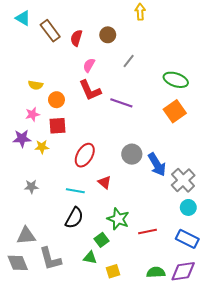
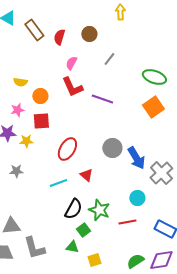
gray star: (31, 187) -> (16, 171), moved
cyan line: (75, 191) -> (58, 183), turned -30
cyan circle: (188, 207) -> (137, 198), moved
black semicircle: (74, 218) -> (73, 209), moved
green semicircle: (156, 272) -> (135, 261), turned -30

